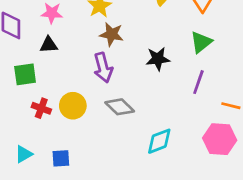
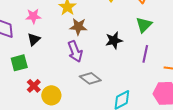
black triangle: (49, 45) -> (34, 39), turned -32
yellow circle: (73, 106) -> (51, 95), moved
red cross: (41, 108) -> (34, 86), turned 32

